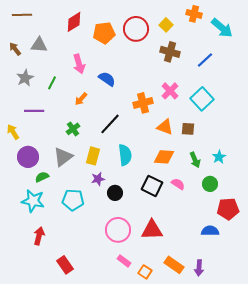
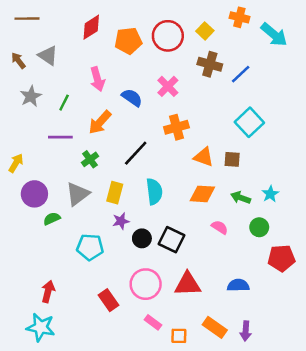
gray triangle: (39, 45) -> (48, 56), turned 30
blue line: (205, 60) -> (241, 74), moved
pink cross: (170, 91) -> (168, 86), moved
orange arrow: (81, 99) -> (100, 122), size x1.5
purple line: (34, 111) -> (60, 137), moved
yellow arrow: (13, 132) -> (16, 163), turned 63
green arrow: (195, 160) -> (241, 198), turned 133
black square: (152, 186) -> (172, 240), moved
cyan star: (33, 201) -> (41, 327), moved
blue semicircle: (210, 231) -> (238, 285), moved
red rectangle: (65, 265) -> (109, 300), moved
orange square: (145, 272) -> (179, 336), turned -32

